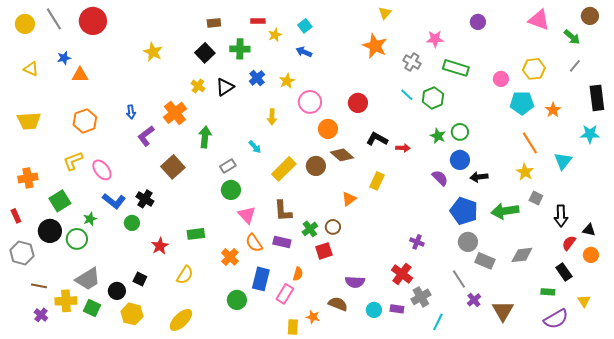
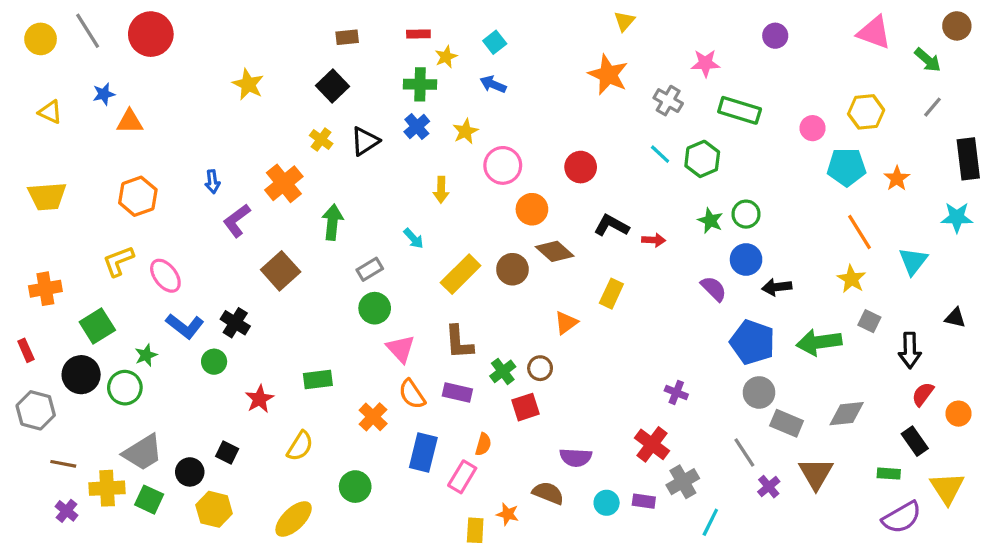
green cross: (240, 49) -> (420, 84), moved
black triangle: (589, 230) -> (955, 318), moved
green circle: (237, 300) -> (355, 487), moved
yellow triangle: (584, 301) -> (947, 488), size x1.6
brown triangle: (503, 311) -> (816, 474), moved

